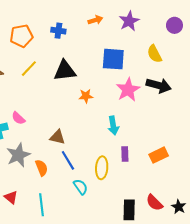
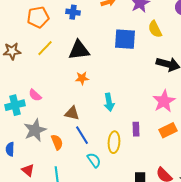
yellow semicircle: (154, 54) -> (155, 29), moved
pink star: (128, 90) -> (164, 101), moved
orange star: (86, 96) -> (82, 78), moved
cyan arrow: (113, 126) -> (109, 102), moved

